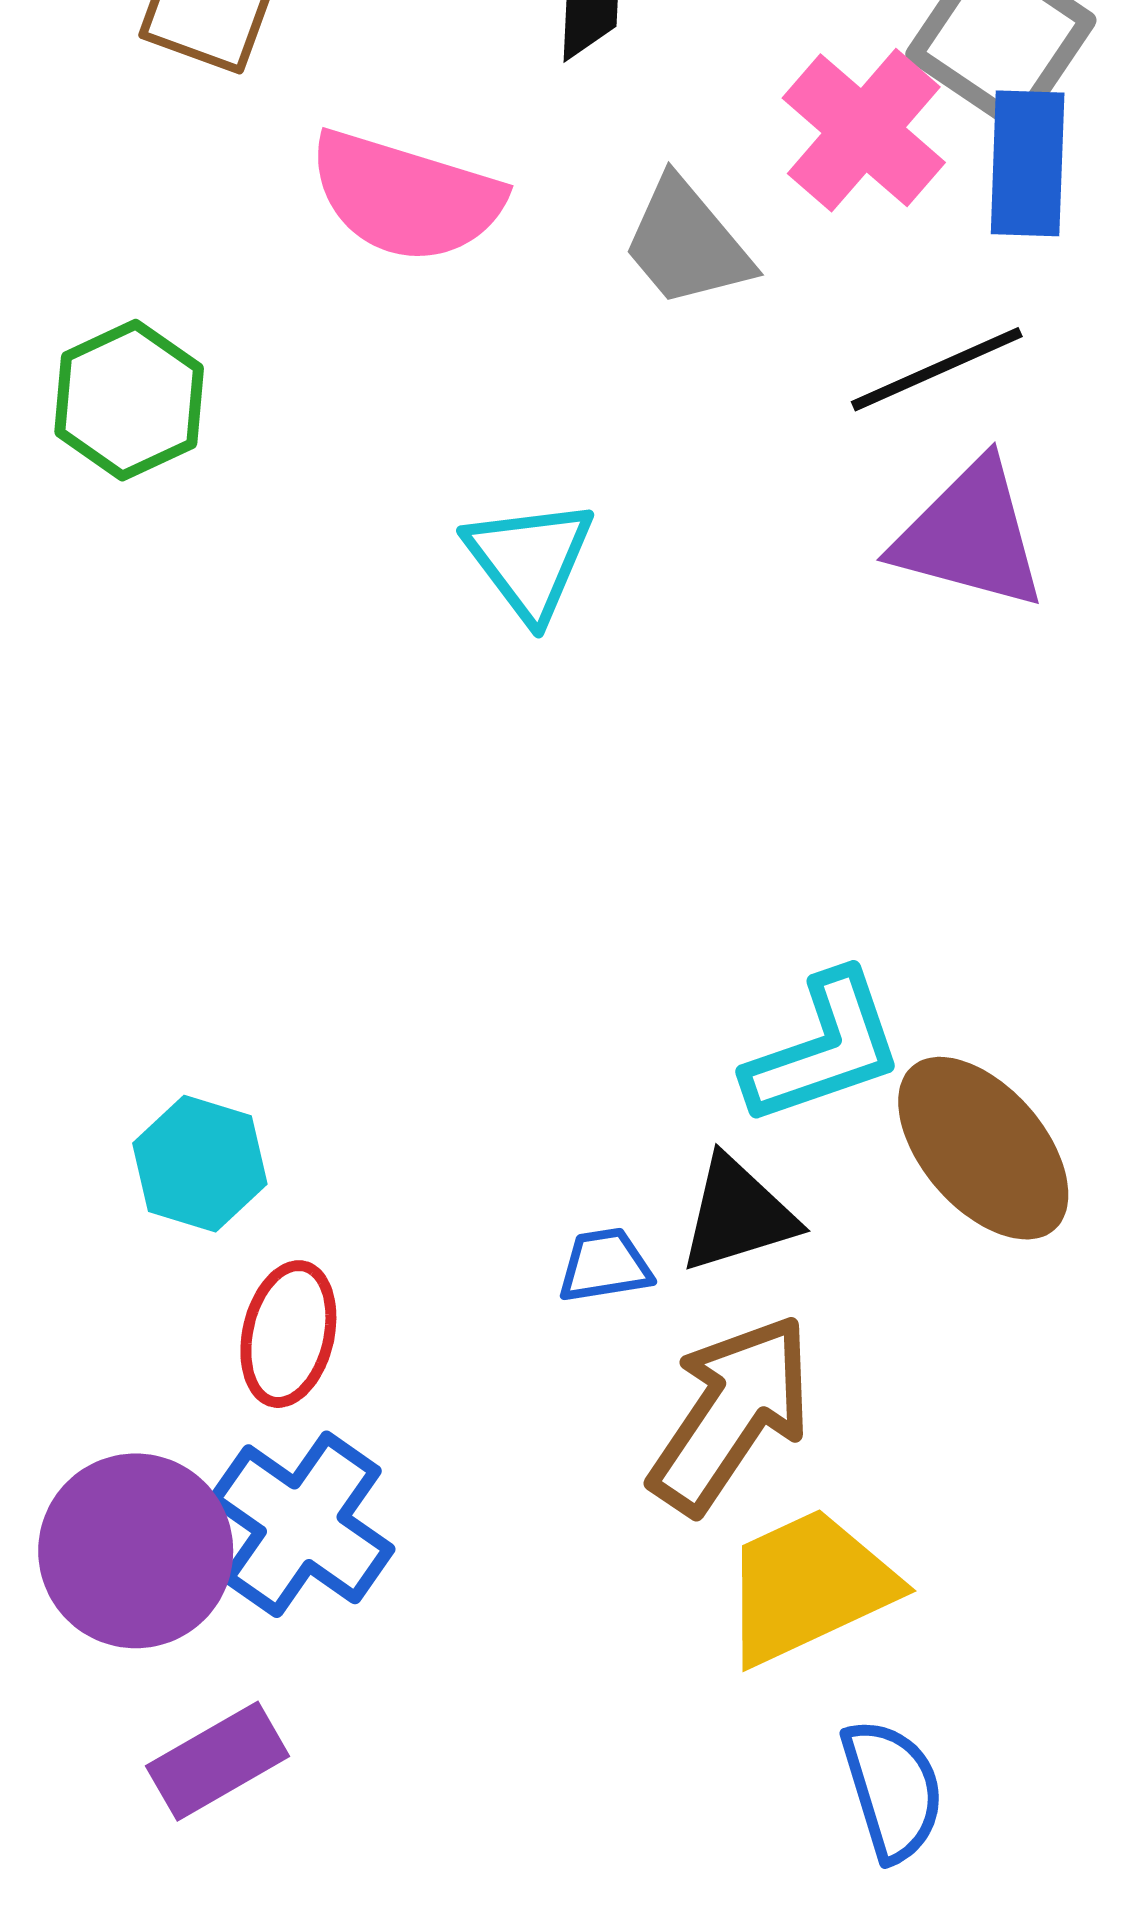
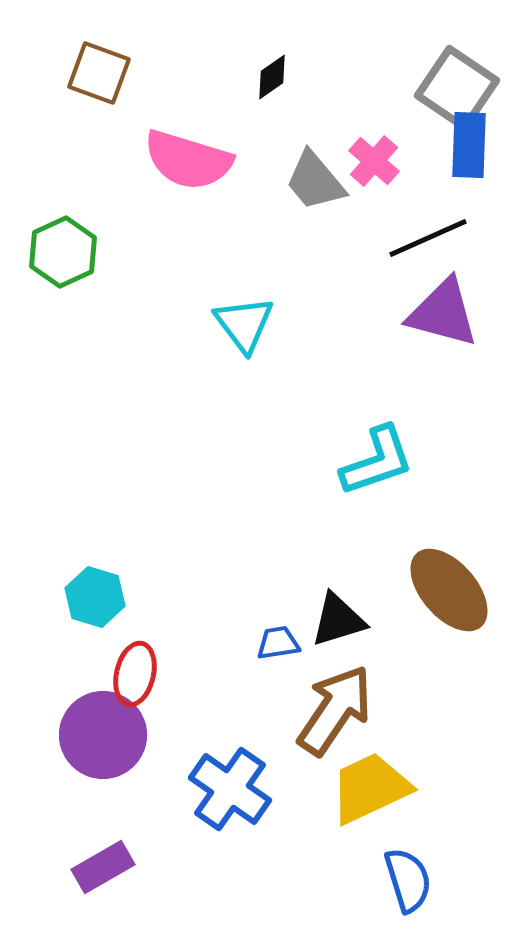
pink cross: (864, 130) -> (374, 161), moved, size x0.7
cyan L-shape: (824, 1049) -> (377, 461), moved
blue cross: (302, 1524) -> (230, 789), moved
purple circle: (136, 1551) -> (103, 735), moved

